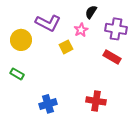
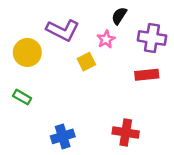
red rectangle: (112, 57) -> (147, 75), turned -36

